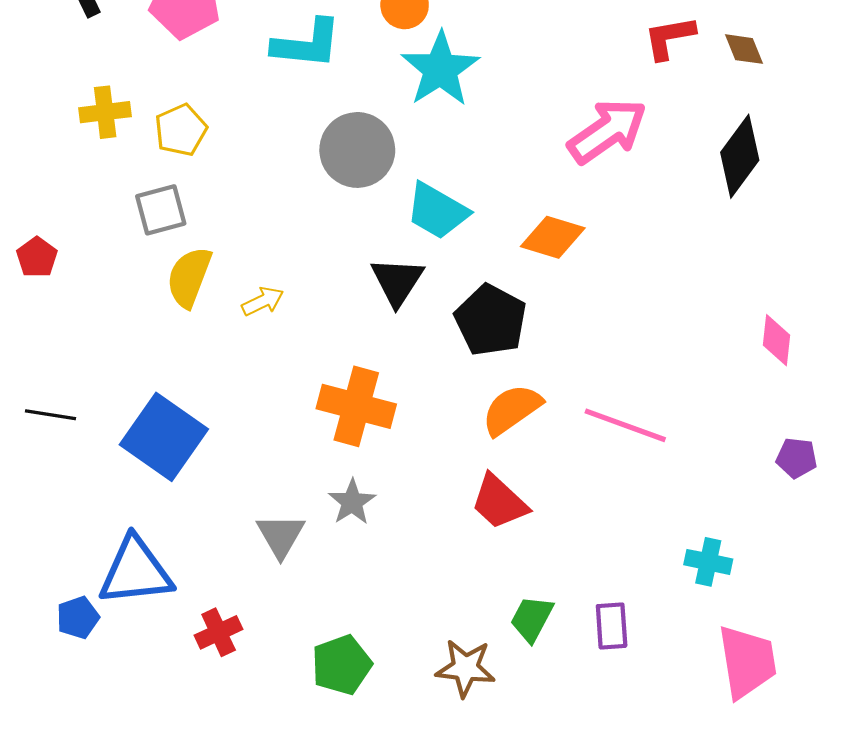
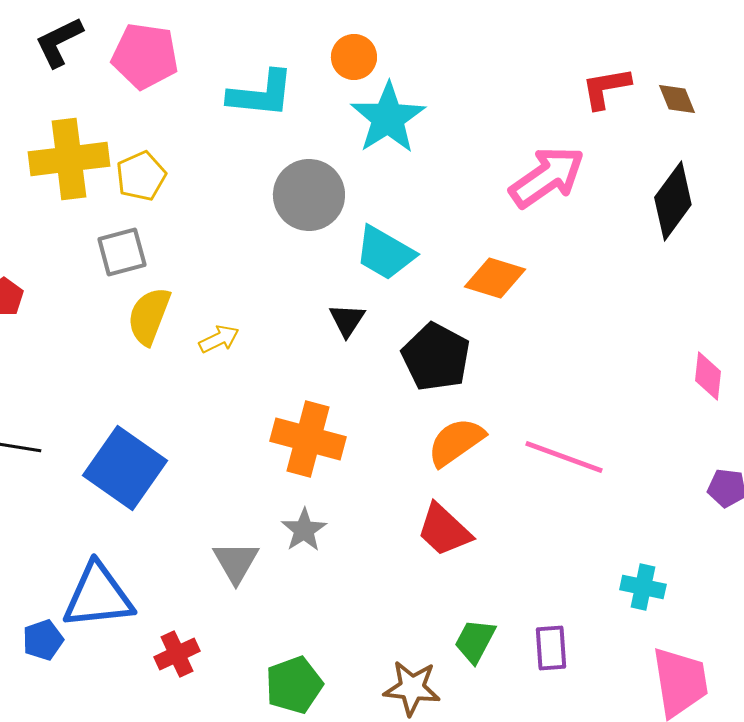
yellow cross: (105, 112) -> (69, 159), size x1.6
black triangle: (397, 281) -> (347, 320), size x0.7

